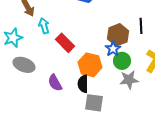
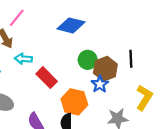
cyan arrow: (44, 26) -> (23, 59), turned -70
green circle: (122, 61) -> (88, 60), moved

